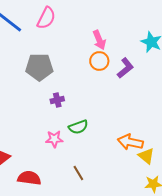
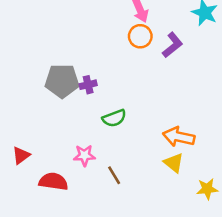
gray pentagon: (39, 67) -> (62, 81), moved
pink star: (54, 139) -> (84, 155), moved
yellow triangle: (146, 156) -> (174, 163), moved

